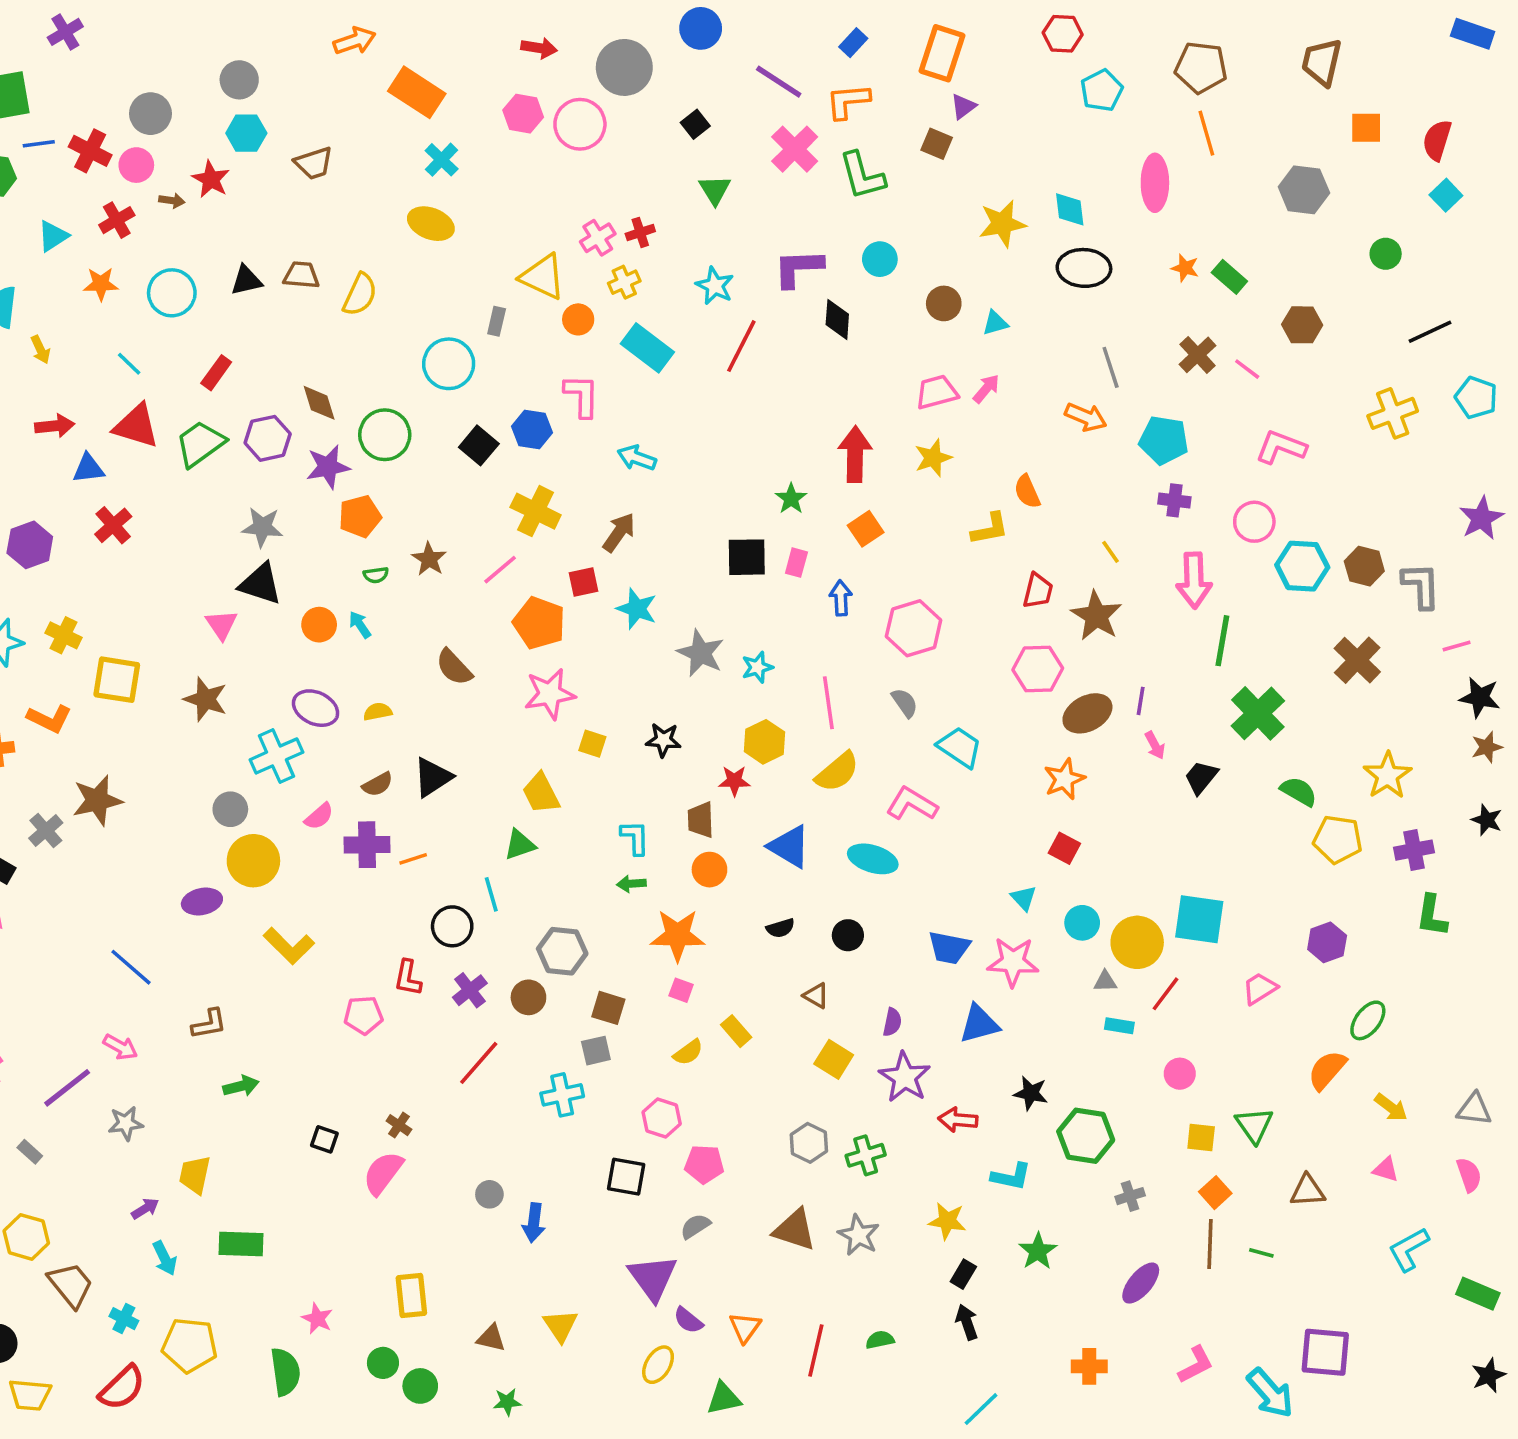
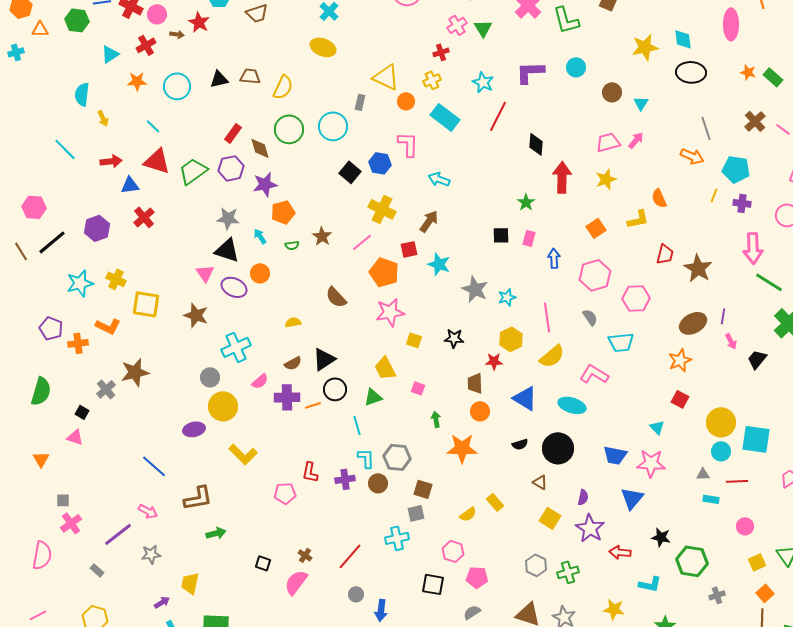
pink cross: (598, 238) -> (457, 25), moved
black diamond: (837, 319) -> (536, 144), moved
cyan triangle: (995, 323) -> (641, 103), turned -42
red rectangle: (216, 373) -> (233, 133), moved
green circle: (385, 435) -> (289, 129), moved
orange square: (866, 529) -> (596, 228), moved
yellow line: (1111, 552) -> (714, 195), moved, turned 56
black square: (747, 557) -> (501, 235), size x0.7
cyan arrow: (360, 625) -> (260, 236), moved
green line: (1222, 641) -> (769, 282), turned -68
pink hexagon: (1038, 669) -> (636, 298), moved
purple ellipse: (316, 708) -> (234, 287), moved
cyan trapezoid: (960, 747) -> (621, 342), turned 140
cyan L-shape: (635, 838) -> (366, 458), moved
green arrow: (631, 884) -> (436, 419), turned 84
cyan circle: (1082, 923) -> (721, 451), moved
black circle: (452, 926) -> (335, 389), moved
black circle: (848, 935) -> (558, 448), size x1.8
yellow circle: (1137, 942) -> (721, 422), moved
purple cross: (470, 990) -> (345, 479), turned 30
pink square: (681, 990) -> (418, 388), moved
red line: (1166, 994) -> (737, 481), turned 50
brown L-shape: (209, 1024) -> (198, 498), size x1.4
blue triangle: (979, 1024) -> (632, 498), turned -35
red line: (479, 1063) -> (350, 556), moved
yellow square: (1201, 1138) -> (757, 562), turned -30

